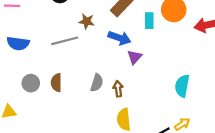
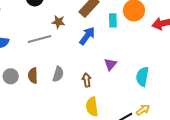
blue arrow: (119, 38) -> (87, 36), turned -72
purple triangle: (135, 57) -> (110, 64), moved
gray semicircle: (97, 83) -> (58, 74), moved

